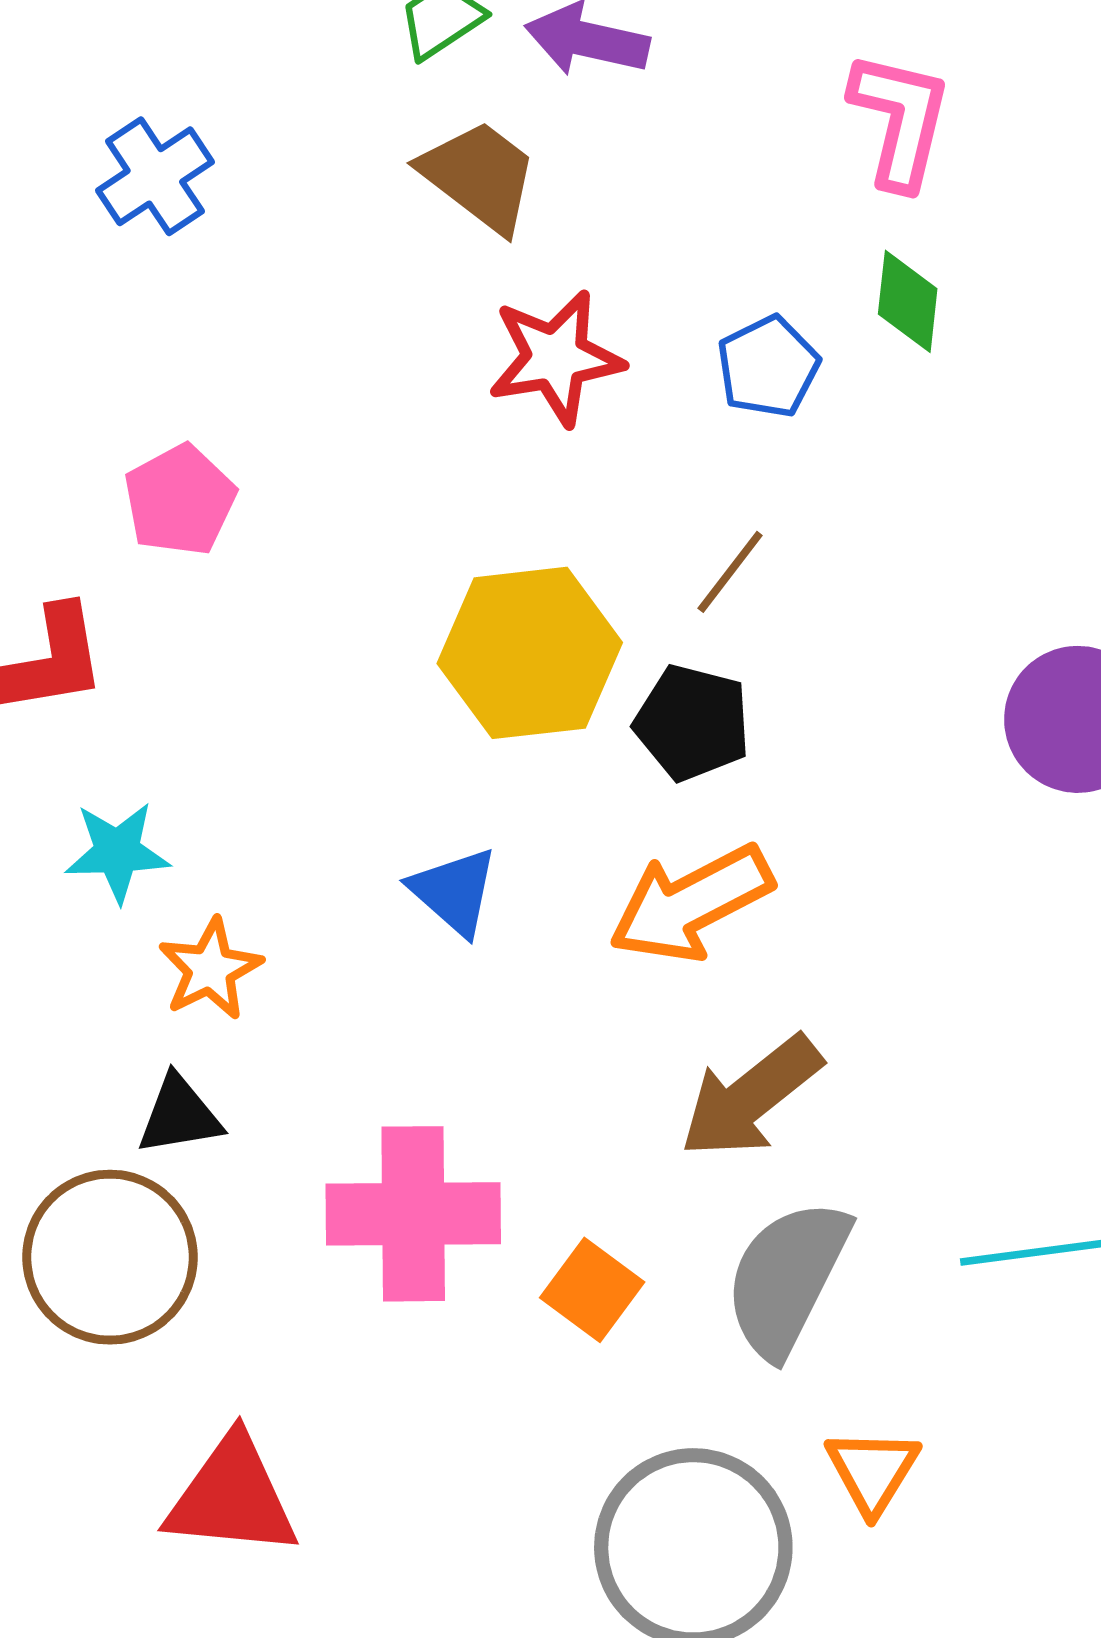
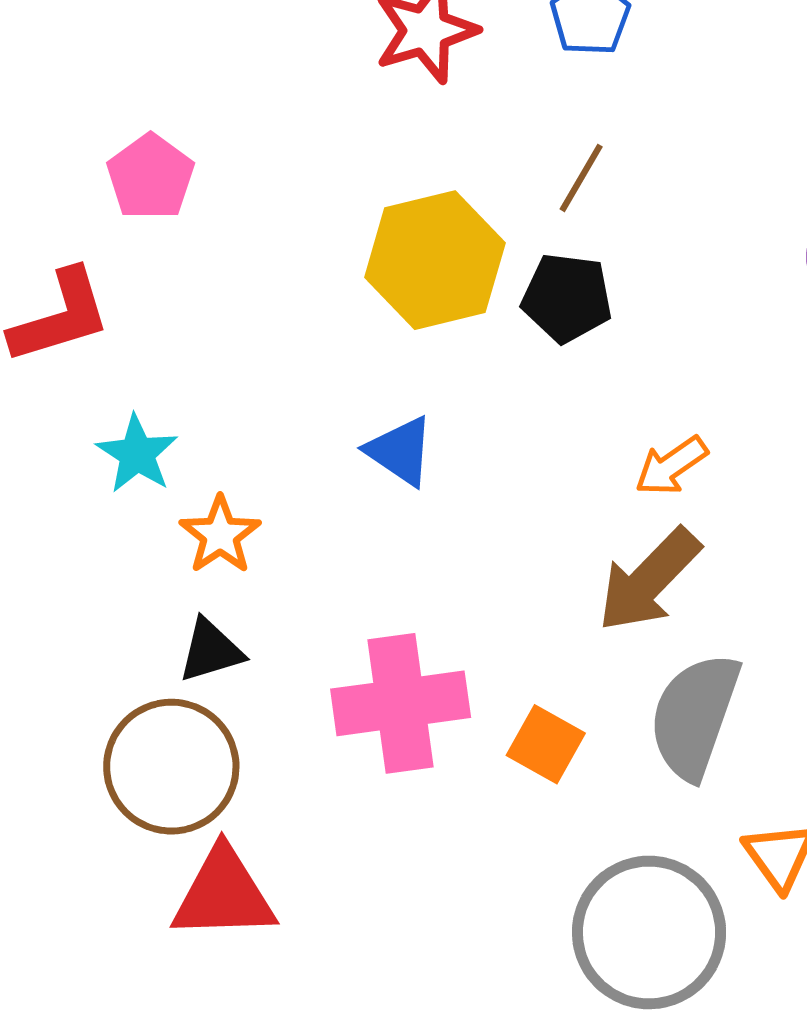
cyan star: (117, 852) -> (137, 454), turned -30
orange arrow: (691, 903) -> (671, 466), moved, size x0.6
red triangle: (232, 1497) -> (224, 894), moved

